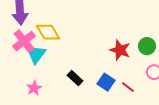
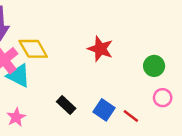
red star: (120, 50) -> (100, 49), moved
cyan triangle: (36, 54) -> (19, 76), turned -40

